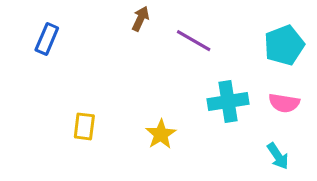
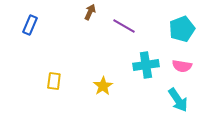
cyan arrow: (278, 156) -> (178, 100), size x1.4

